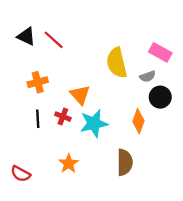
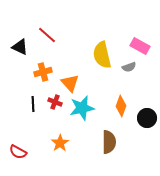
black triangle: (26, 36) -> (20, 47), moved
orange cross: (38, 82) -> (43, 72), moved
black circle: (160, 97) -> (147, 118), moved

